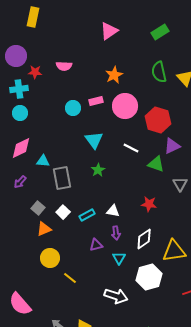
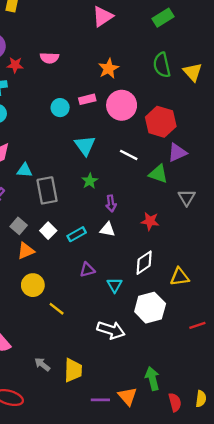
purple arrow: (116, 233) -> (111, 203), moved
yellow triangle: (174, 251) -> (180, 277), size x0.7

